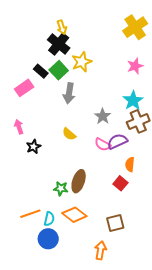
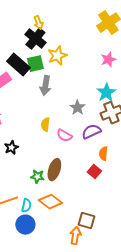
green square: (59, 70) -> (35, 64), turned 30
black rectangle: (41, 71) -> (18, 65), size x1.6
yellow semicircle: (69, 134) -> (45, 125), turned 56
pink semicircle: (103, 145) -> (64, 136), moved
black star: (34, 147) -> (11, 148), moved
brown square: (115, 223) -> (86, 221), moved, turned 30

